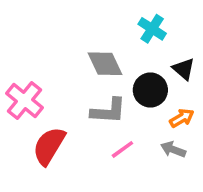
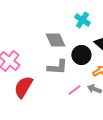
pink line: (122, 149) -> (74, 90), moved

